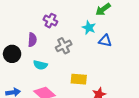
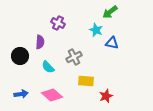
gray cross: (64, 46) -> (74, 57), moved
cyan semicircle: (40, 65) -> (48, 67), turned 32

